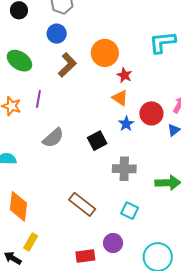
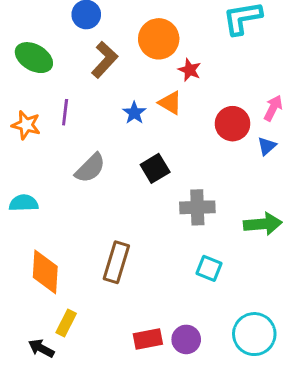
orange triangle: (120, 98) -> (170, 103), moved
blue star: (126, 124) -> (134, 113), moved
brown rectangle: (82, 204) -> (116, 262), moved, turned 72
purple circle: (113, 243) -> (186, 339), moved

